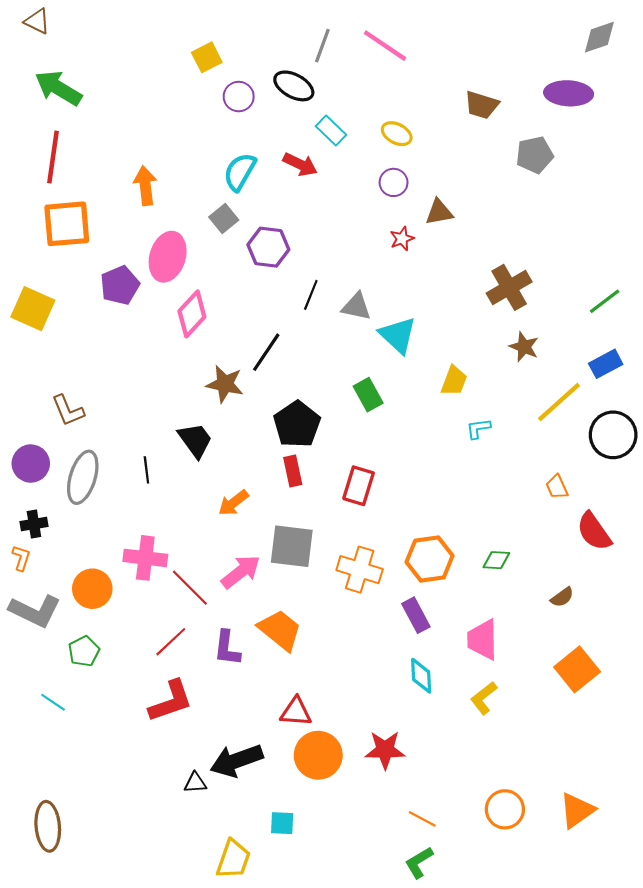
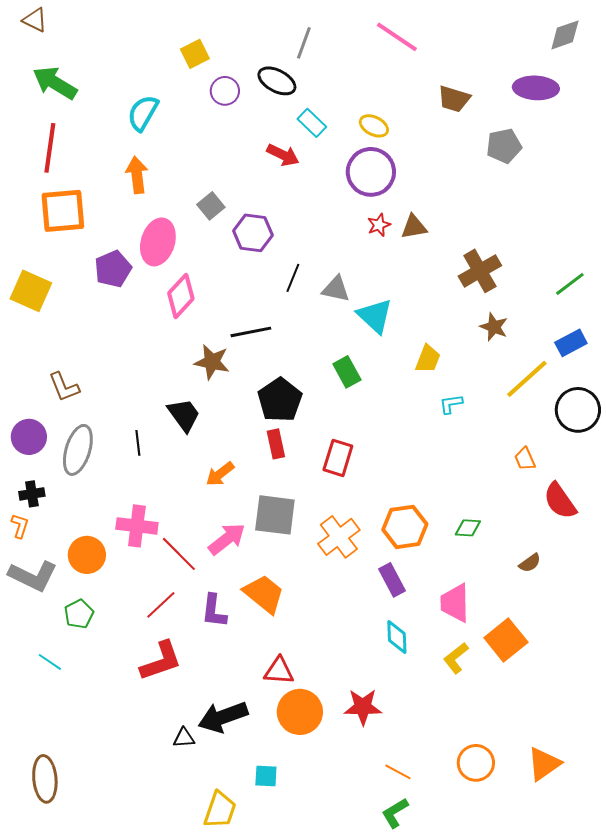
pink line: (385, 46) -> (397, 37), moved
cyan semicircle: (240, 172) -> (143, 113), moved
purple circle: (394, 182) -> (371, 172), size x1.8
brown triangle: (439, 212) -> (414, 227), moved
black line: (266, 352) -> (251, 332), turned 45
orange cross: (360, 570) -> (339, 537), turned 36
orange square: (577, 669) -> (506, 640), moved

